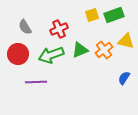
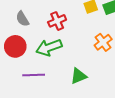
green triangle: (80, 50) -> (79, 76), moved

